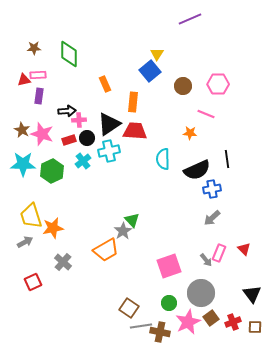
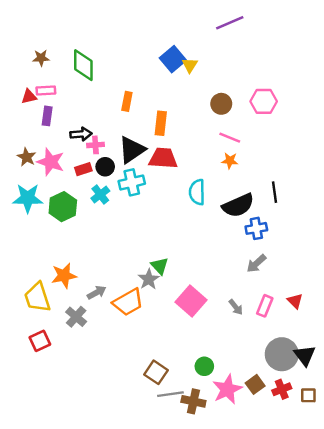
blue square: (150, 71) -> (173, 59), moved
orange rectangle: (105, 84) -> (127, 101), turned 35
pink line: (206, 114) -> (230, 138), moved
yellow trapezoid: (31, 216) -> (37, 297), moved
gray arrow: (25, 242) -> (97, 293), moved
gray arrow: (206, 260) -> (236, 307), moved
pink square: (169, 266) -> (191, 301), moved, turned -30
gray circle: (201, 293) -> (282, 354), moved

